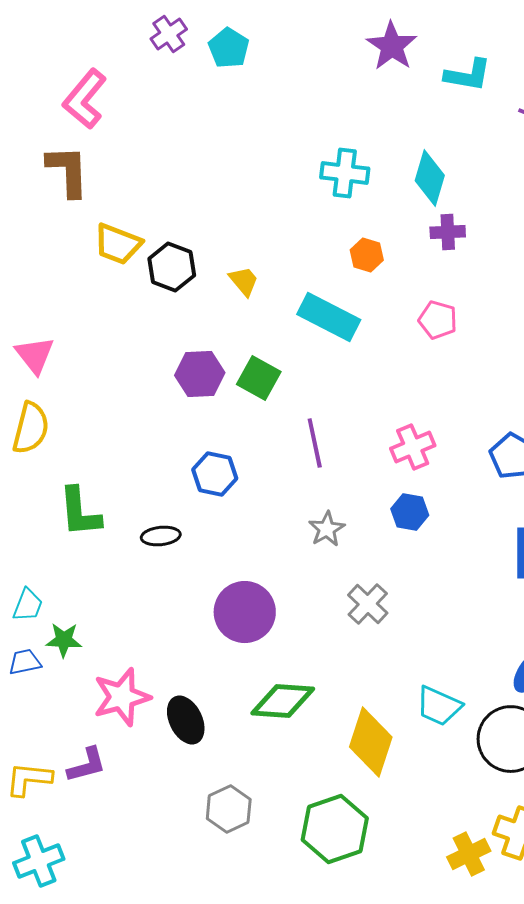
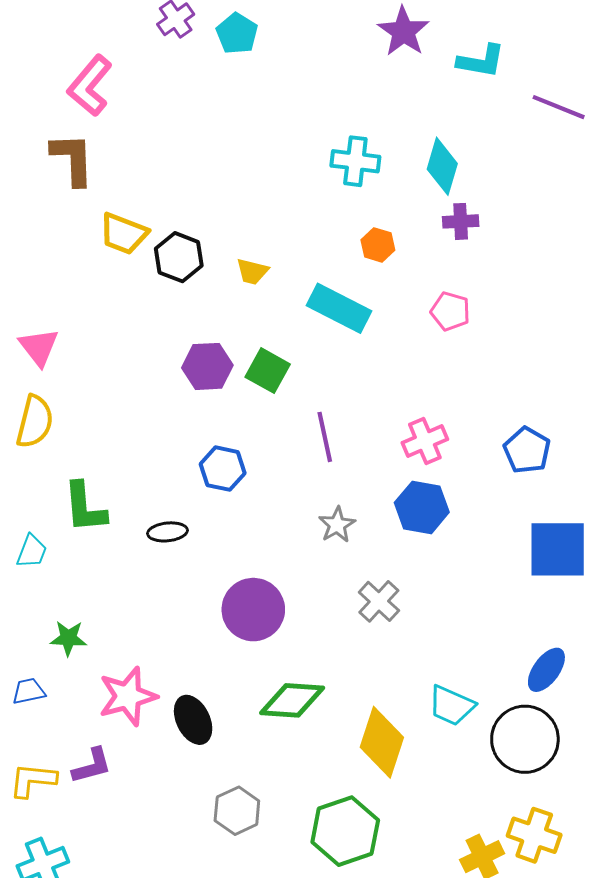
yellow trapezoid: (244, 281) -> (252, 271), turned 144
blue hexagon: (410, 512) -> (422, 507), size x1.4
cyan trapezoid: (28, 605) -> (32, 551), moved
blue trapezoid: (25, 662) -> (29, 691), moved

